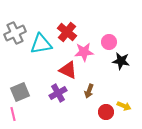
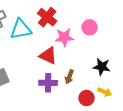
black star: (121, 61) -> (102, 67), moved
purple cross: (58, 93) -> (48, 83), moved, turned 30

